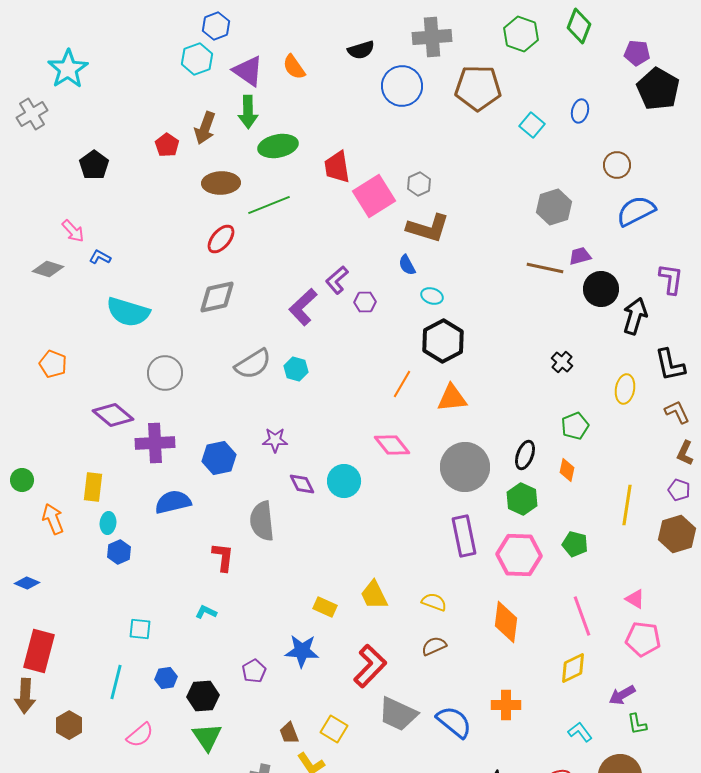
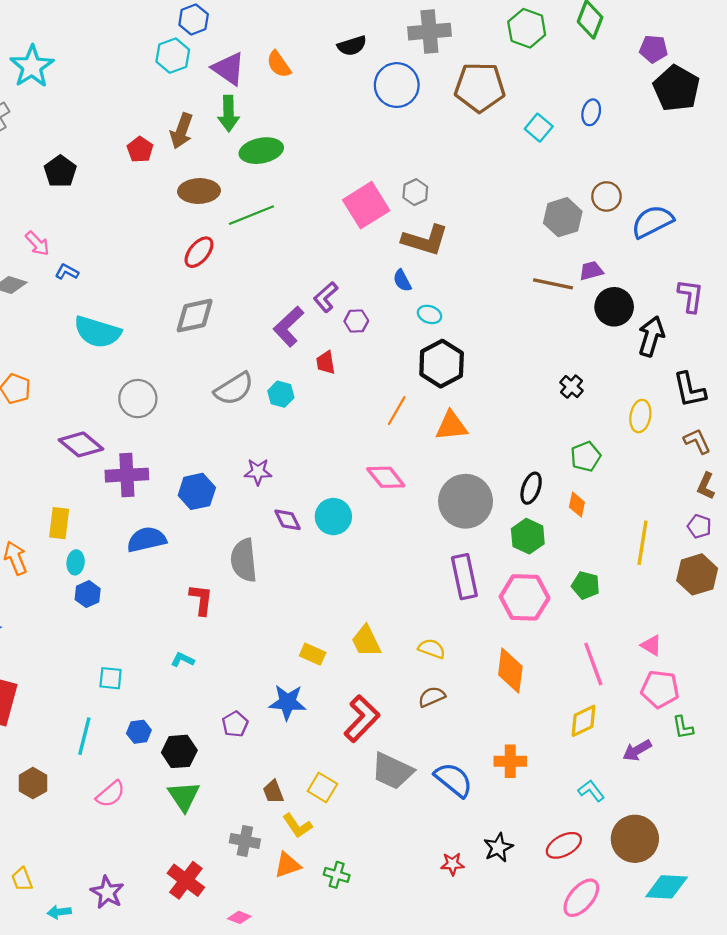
brown circle: (617, 165) -> (606, 196), moved
red trapezoid: (337, 167) -> (326, 363), moved, size x0.7
green L-shape: (637, 724) -> (683, 727), moved

